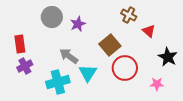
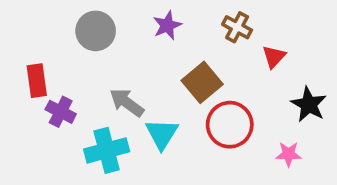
purple star: (78, 24) -> (167, 25), moved
red triangle: (149, 31) -> (274, 57), turned 32
purple cross: (25, 66) -> (61, 112), moved, turned -35

